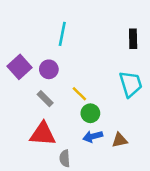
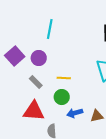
yellow line: (79, 94) -> (64, 78), turned -40
green circle: (90, 113) -> (62, 97), moved

